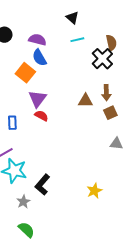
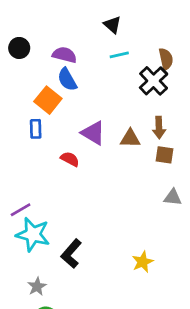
purple triangle: (37, 99) -> (93, 133), moved, turned -36
brown square: (110, 113) -> (164, 155), turned 32
blue rectangle: (12, 123) -> (36, 129), moved
gray star: (23, 202) -> (37, 286), moved

